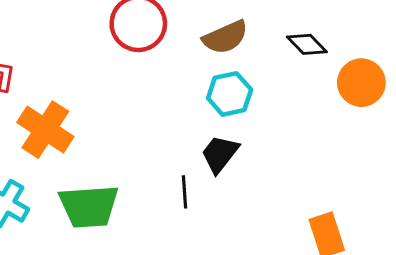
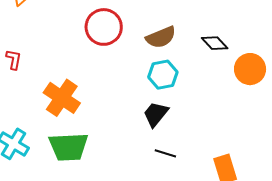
orange cross: (45, 130) -> (62, 98), moved
black line: (184, 192) -> (165, 153), moved, turned -70

